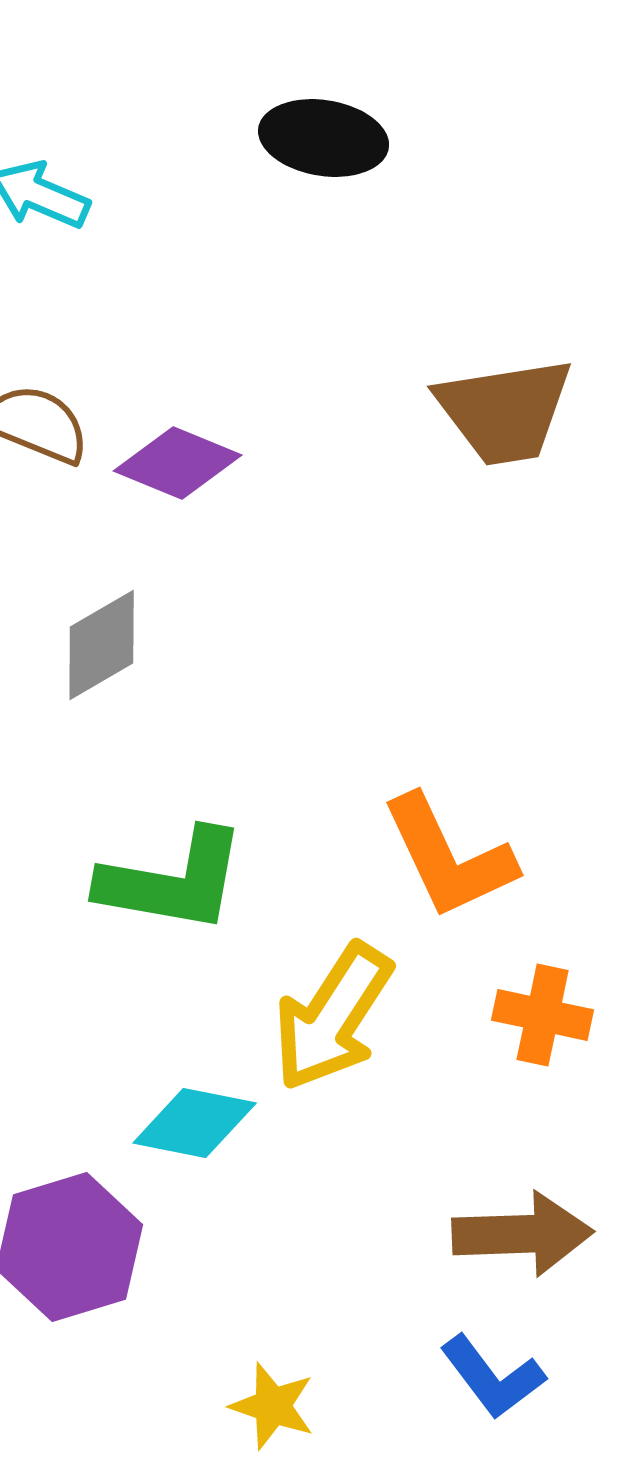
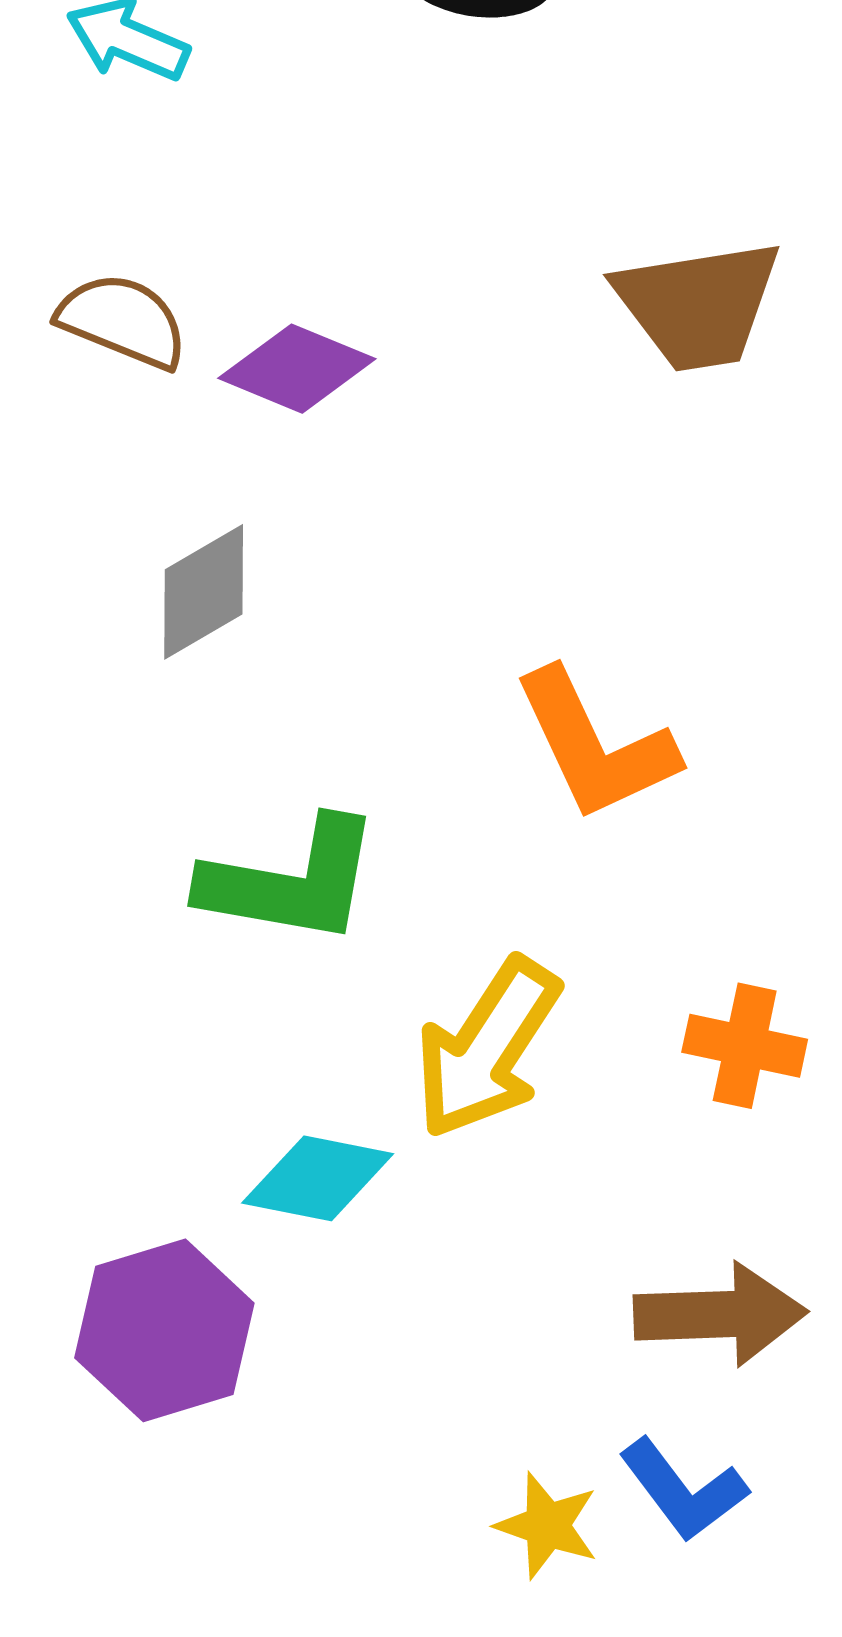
orange L-shape: (449, 857) -> (595, 745), moved
yellow star: (273, 1406) -> (547, 1525), moved

